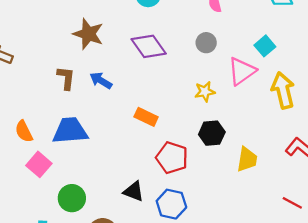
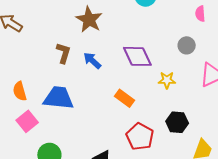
purple diamond: (149, 46) -> (137, 56), moved
yellow star: (205, 92) -> (167, 80), moved

